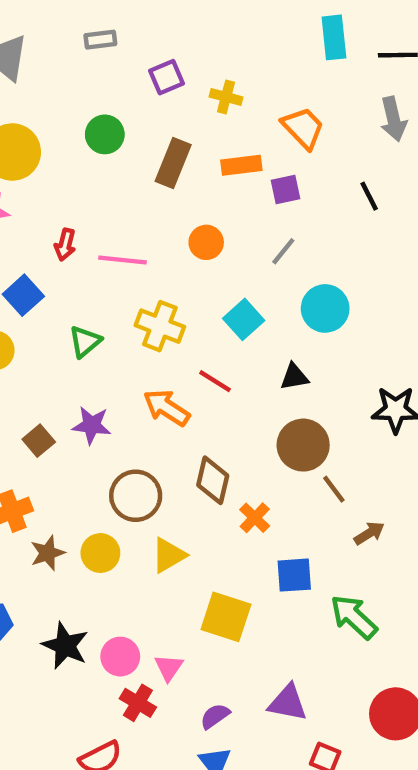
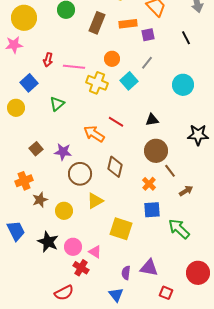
cyan circle: (325, 308) -> (183, 85), moved
cyan square: (244, 319) -> (129, 81), moved
yellow cross: (160, 326) -> (97, 83), moved
purple star: (92, 425) -> (63, 152), moved
orange cross: (255, 518) -> (149, 184), moved
yellow circle: (100, 553) -> (64, 211), moved
pink triangle: (169, 668) -> (95, 252), turned -32
purple semicircle: (215, 716) -> (126, 273), moved, turned -48

